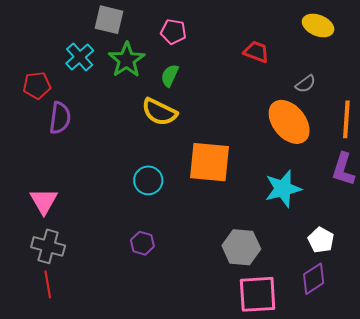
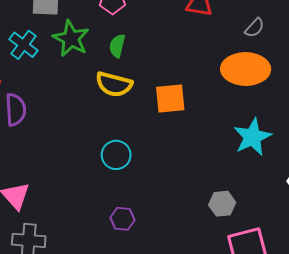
orange ellipse: (289, 122) -> (246, 69), turned -39
orange square: (209, 162) -> (170, 98), moved, size x0.7
gray hexagon: (241, 247) -> (222, 204), size x0.7

